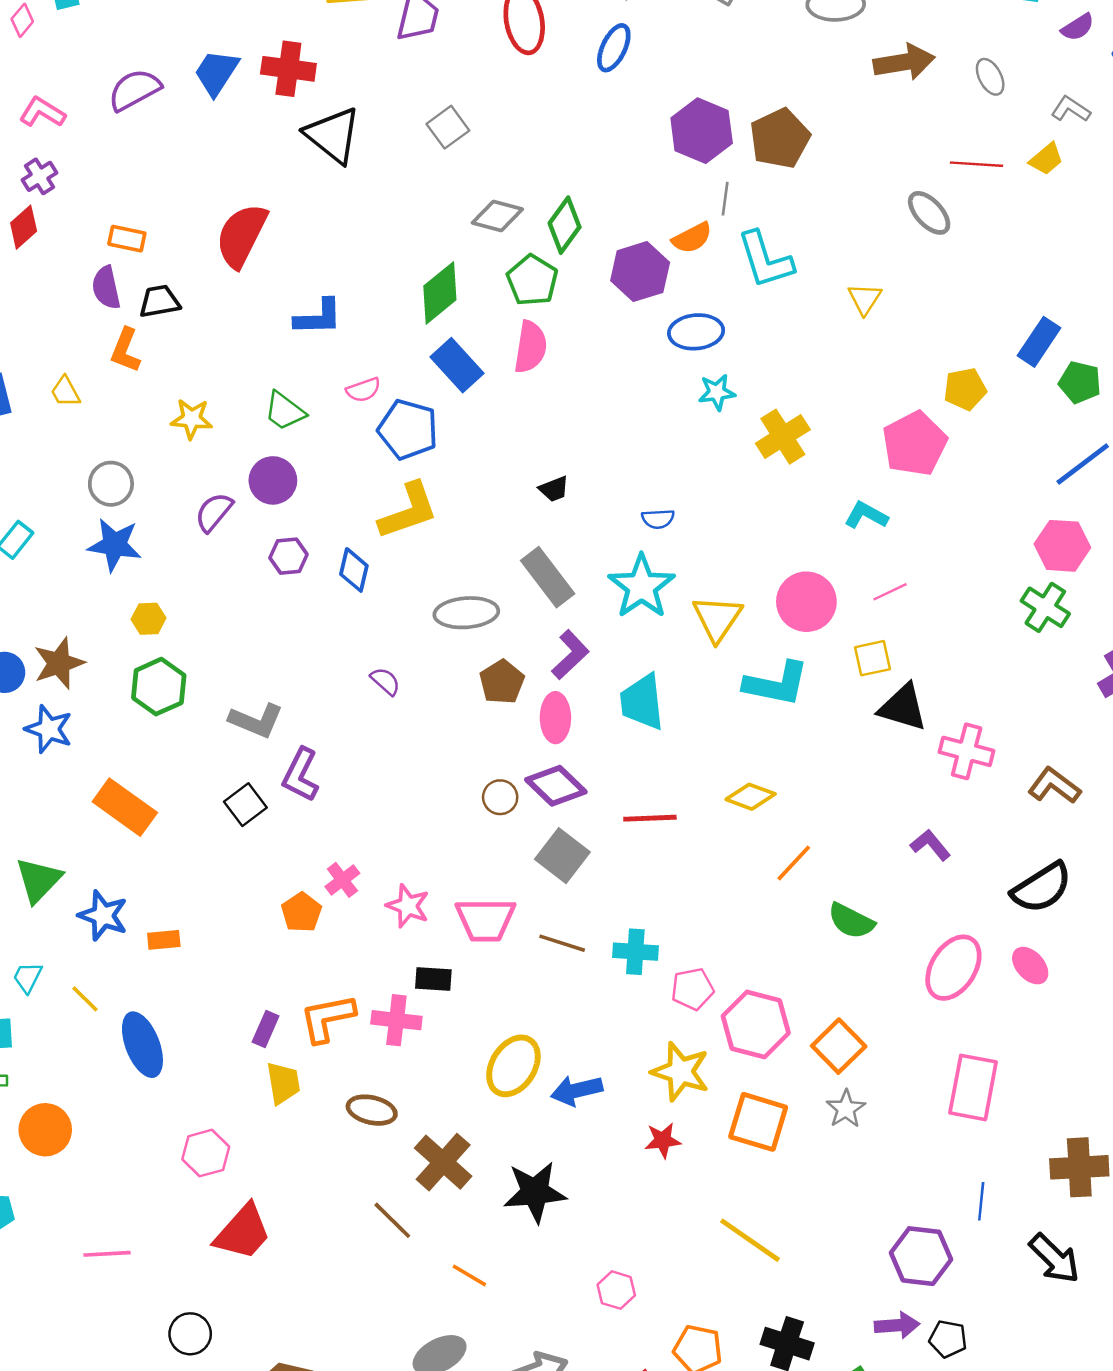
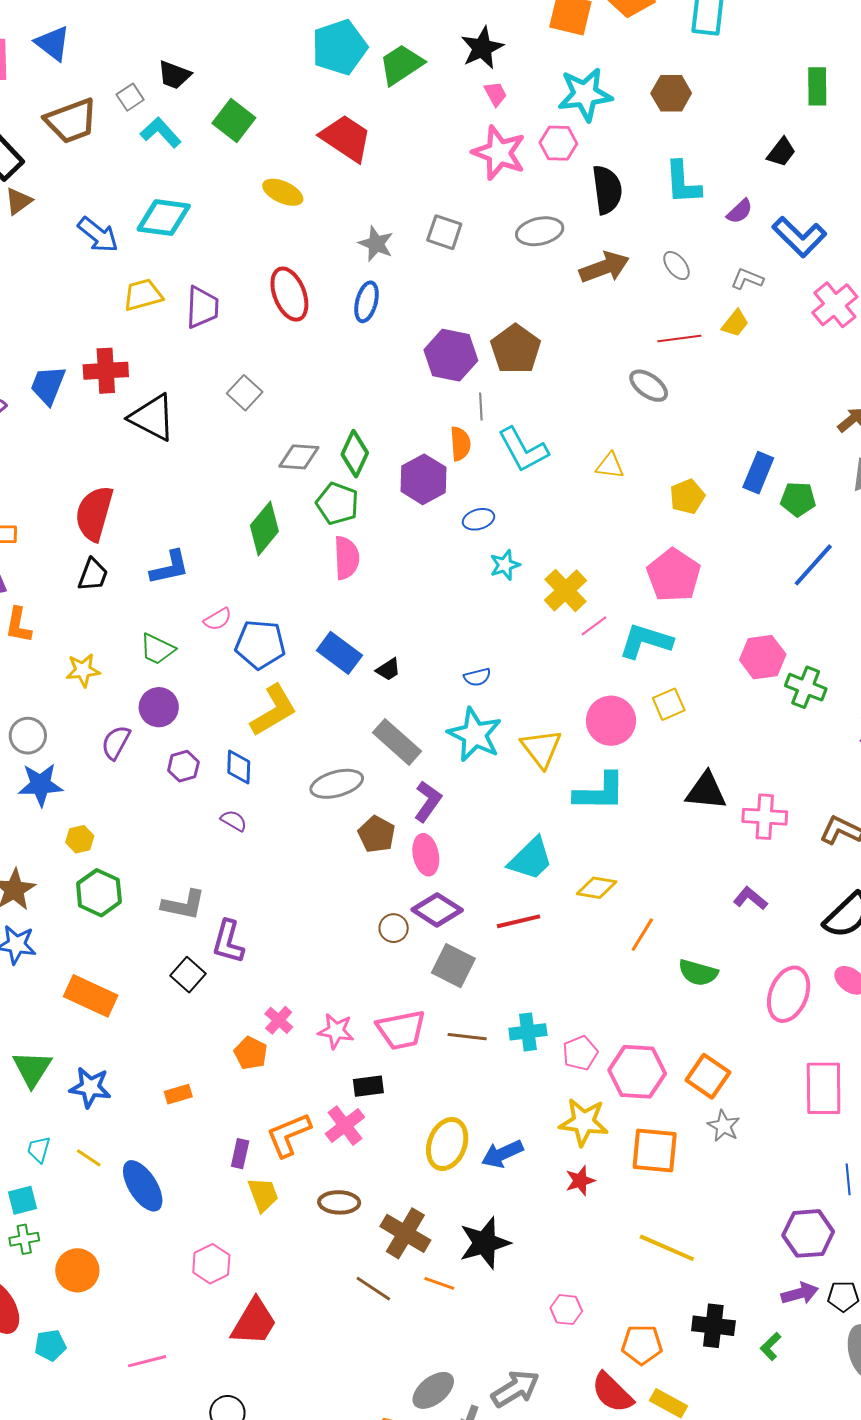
orange semicircle: (692, 238) -> (460, 444), turned -56
yellow triangle: (865, 299) -> (610, 466), turned -44
black trapezoid: (160, 301) -> (93, 575), moved, turned 132
blue ellipse: (696, 332) -> (478, 519), size x0.7
blue rectangle: (457, 365) -> (339, 653), moved
yellow pentagon: (965, 389) -> (687, 497), moved
cyan L-shape: (866, 515) -> (646, 641), size x1.5
pink hexagon: (1062, 546) -> (763, 657), moved
pink line: (890, 592) -> (594, 626), moved
yellow square: (873, 658) -> (669, 704), moved
purple semicircle: (385, 681) -> (234, 821), moved
cyan trapezoid: (642, 702) -> (531, 859), moved, turned -117
orange rectangle: (164, 940) -> (178, 1094), moved
pink cross: (396, 1020) -> (345, 1126), turned -33
orange line: (469, 1275) -> (439, 1283), moved

